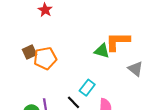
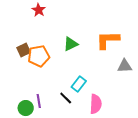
green triangle: (102, 51) -> (71, 44), moved, turned -42
gray triangle: (136, 69) -> (125, 66), turned -42

